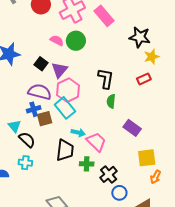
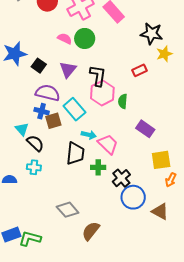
black square: (41, 64) -> (39, 66), moved
black L-shape: (106, 78) -> (98, 76), moved
red rectangle: (144, 79) -> (139, 70), moved
pink hexagon: (68, 90) -> (102, 93), moved
blue cross: (34, 109) -> (42, 111), turned 32
blue circle: (119, 193) -> (133, 197), size x1.5

